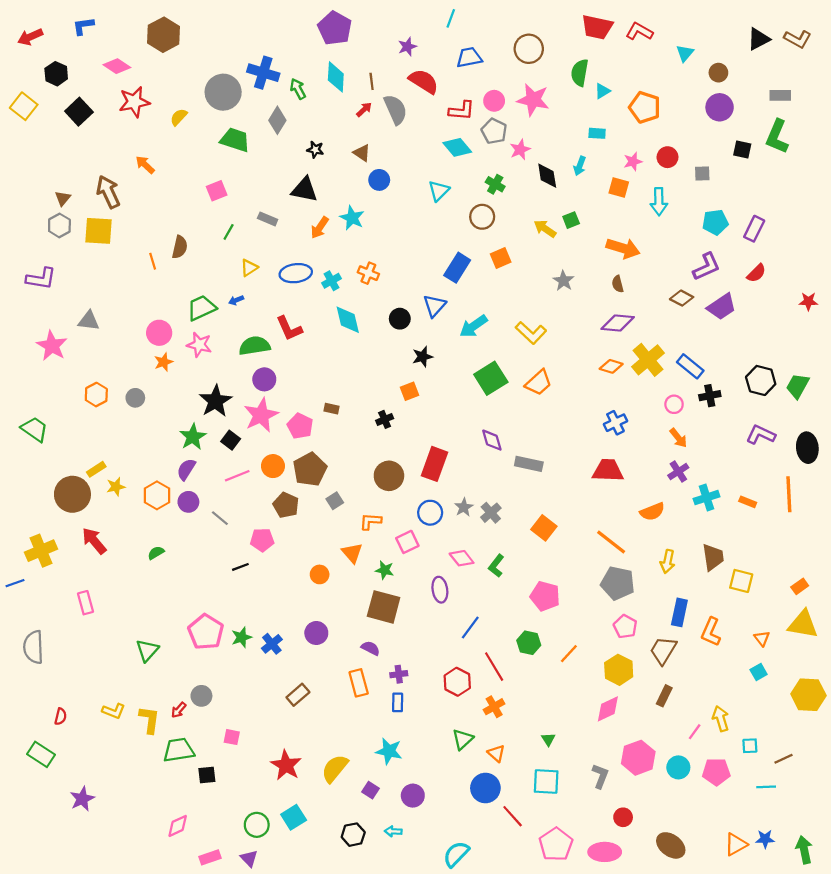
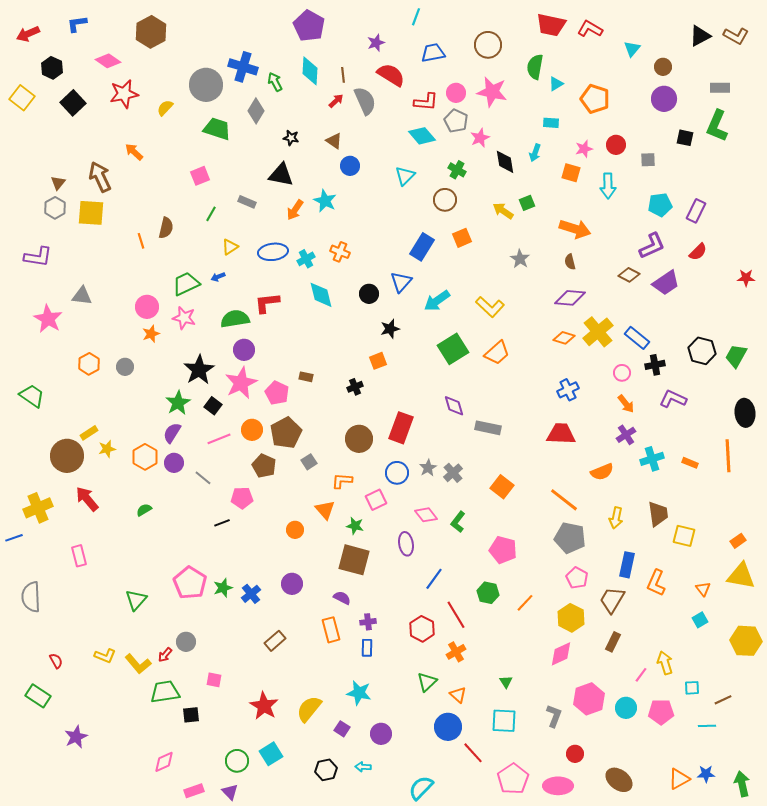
red L-shape: (289, 328) -> (267, 303), turned 108
purple L-shape: (761, 435) -> (673, 399), moved
red semicircle: (61, 716) -> (56, 661), turned -42
yellow L-shape: (149, 720) -> (138, 664), turned 132

